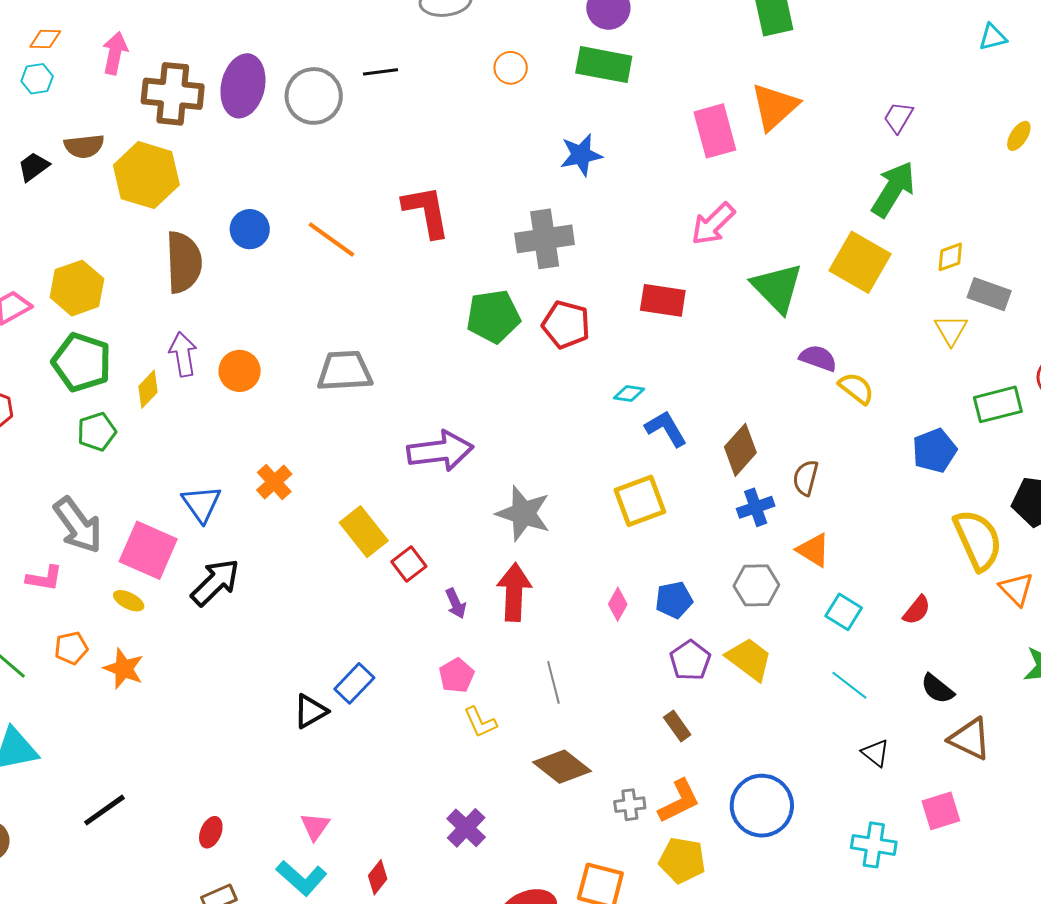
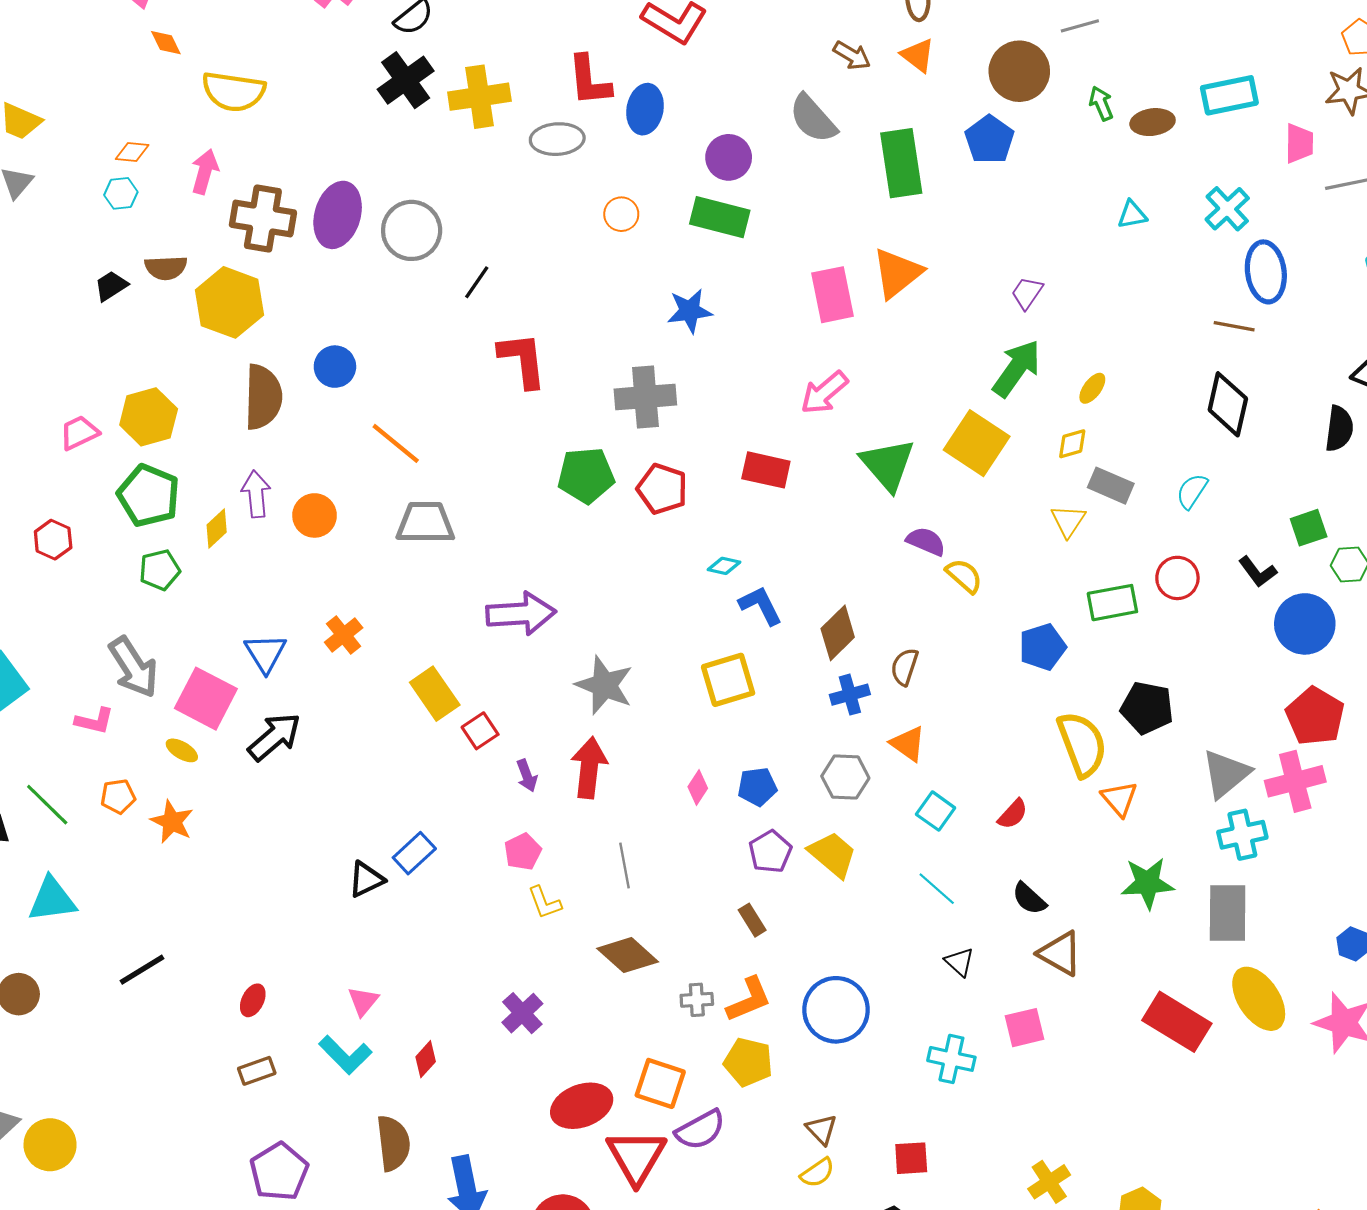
black line: (380, 72) -> (477, 282), moved, turned -52
yellow ellipse: (1019, 136) -> (1092, 388), moved
orange line: (331, 240) -> (396, 443), moved

